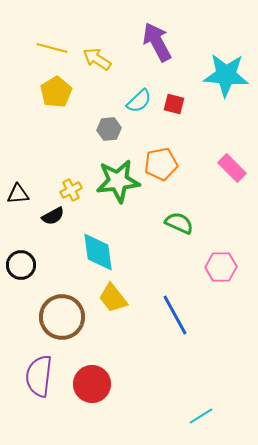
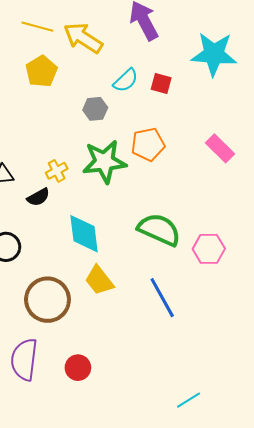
yellow arrow: (97, 59) -> (83, 38), size x1.4
green semicircle: (179, 223) -> (159, 230), moved, size x1.5
red circle: (92, 384) -> (78, 368), size x0.7

